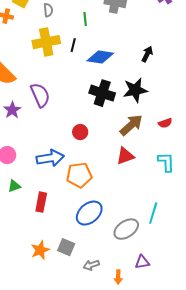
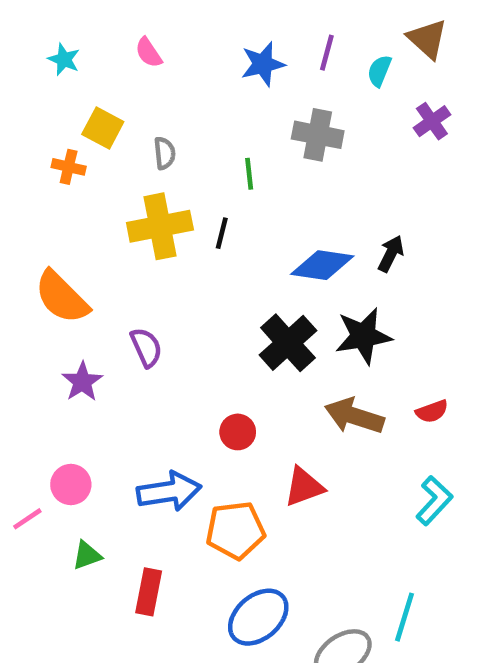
blue diamond: (100, 57) -> (322, 265), moved
black cross: (102, 93) -> (288, 343), turned 30
purple semicircle: (40, 95) -> (146, 347), size x0.7
brown arrow: (131, 125) -> (354, 416), turned -120
red triangle: (125, 156) -> (304, 487), moved
cyan L-shape: (166, 162) -> (434, 501), turned 45

